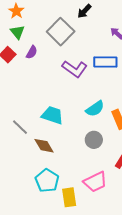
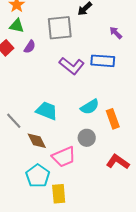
green triangle: (17, 32) -> (17, 26), turned -42
gray square: (61, 32) -> (60, 28), turned 36
pink trapezoid: (95, 182) -> (64, 157), moved

